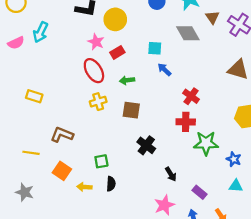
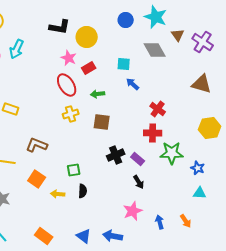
black cross: (146, 145) -> (116, 155), turned 30
purple rectangle: (200, 192) -> (138, 159), moved

